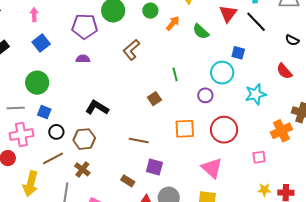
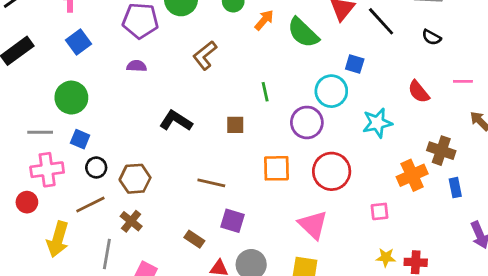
green semicircle: (201, 32) -> (303, 33), size x1.4
black semicircle: (292, 40) -> (432, 37), moved
purple circle: (205, 95) -> (307, 122), size x1.5
brown square: (154, 99) -> (235, 125), turned 32
black L-shape: (97, 108) -> (176, 121), moved

